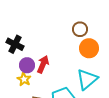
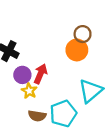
orange circle: (89, 48) -> (77, 50), moved
yellow star: (24, 79) -> (29, 91), moved

